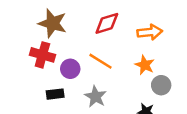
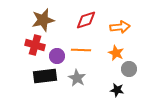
brown star: (53, 23) -> (43, 20), turned -30
orange line: (101, 61) -> (81, 50), turned -30
black rectangle: (55, 94) -> (45, 76), size x1.6

